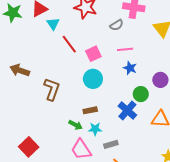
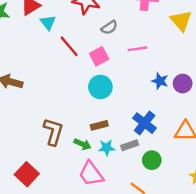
gray semicircle: (117, 25) -> (109, 27), moved
blue star: (130, 68) -> (160, 81), moved
brown L-shape: (52, 89) -> (53, 132), moved
green circle: (141, 94) -> (152, 160), moved
gray rectangle: (111, 144) -> (130, 145), moved

